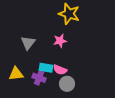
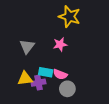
yellow triangle: (16, 74) -> (25, 78), moved
purple cross: (39, 78) -> (38, 83), turned -32

